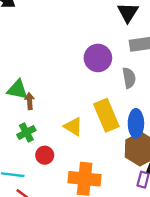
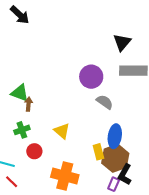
gray semicircle: (129, 78) -> (105, 102), moved, turned -54
yellow rectangle: (106, 115) -> (98, 152), moved, size x0.6

